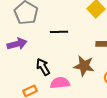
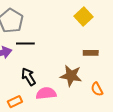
black line: (59, 32) -> (25, 44), moved

